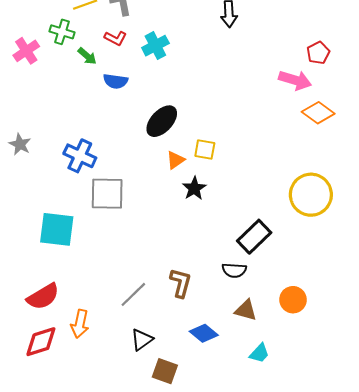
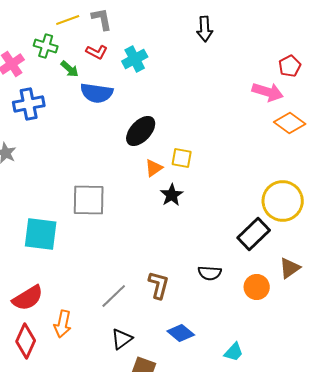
blue semicircle: (116, 81) -> (97, 93), size x1.4
blue cross: (80, 156) -> (29, 104), moved, turned -36
black rectangle: (254, 237) -> (254, 234), moved
orange circle: (293, 300) -> (257, 287), moved
brown triangle: (246, 310) -> (290, 268), moved, turned -50
red diamond: (41, 342) -> (26, 341), turned -48

